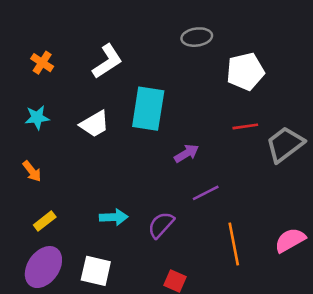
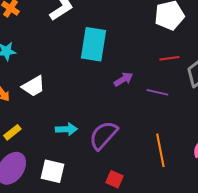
white trapezoid: (95, 124) -> (33, 86), moved
purple line: (206, 193) -> (157, 92), moved, turned 40
purple semicircle: (161, 225) -> (103, 135), size x1.4

